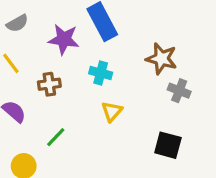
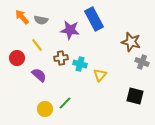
gray semicircle: (17, 23) -> (41, 20), turned 40
cyan cross: (101, 73) -> (80, 64), moved
green line: (56, 137) -> (65, 103), moved

